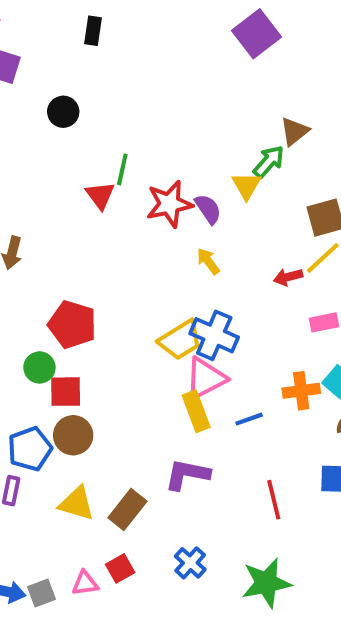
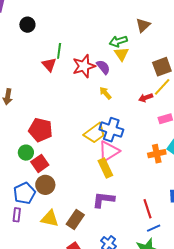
green arrow: (269, 162) -> (118, 41), moved, turned -144
red square: (66, 392) -> (40, 163), turned -30
blue line: (249, 419) -> (154, 228), moved

